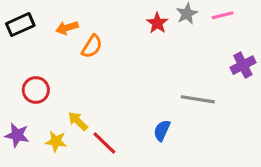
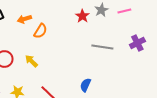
gray line: (198, 99) -> (102, 47), moved
yellow arrow: (78, 121) -> (31, 61), moved

